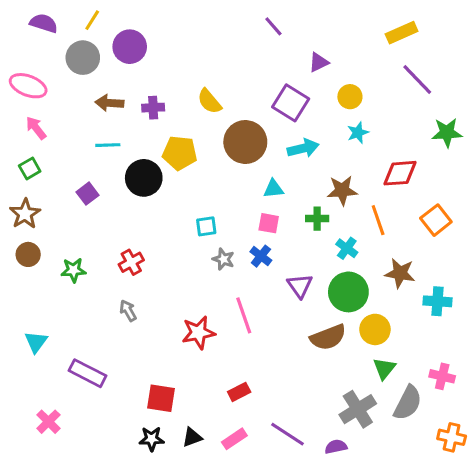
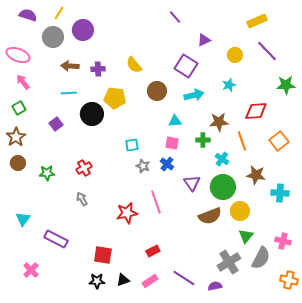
yellow circle: (350, 97) -> (235, 55), moved
brown circle: (245, 142) -> (157, 91), size x0.7

